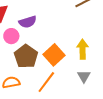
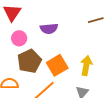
purple semicircle: (28, 22) -> (49, 29), moved

